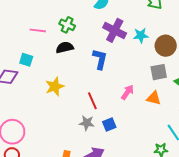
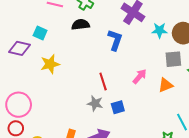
cyan star: (141, 35) -> (159, 30), moved
yellow star: (55, 87) -> (50, 64), moved
orange triangle: (154, 98) -> (166, 85), turned -42

